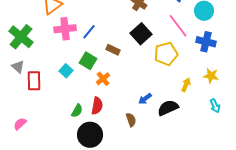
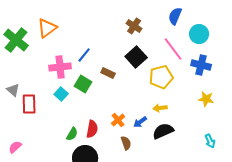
pink cross: (65, 29) -> (60, 67), moved
green cross: (21, 37) -> (16, 40), moved
orange cross: (103, 79) -> (118, 120), moved
yellow arrow: (186, 85) -> (160, 108), moved, turned -120
cyan arrow: (215, 106) -> (210, 141), moved

